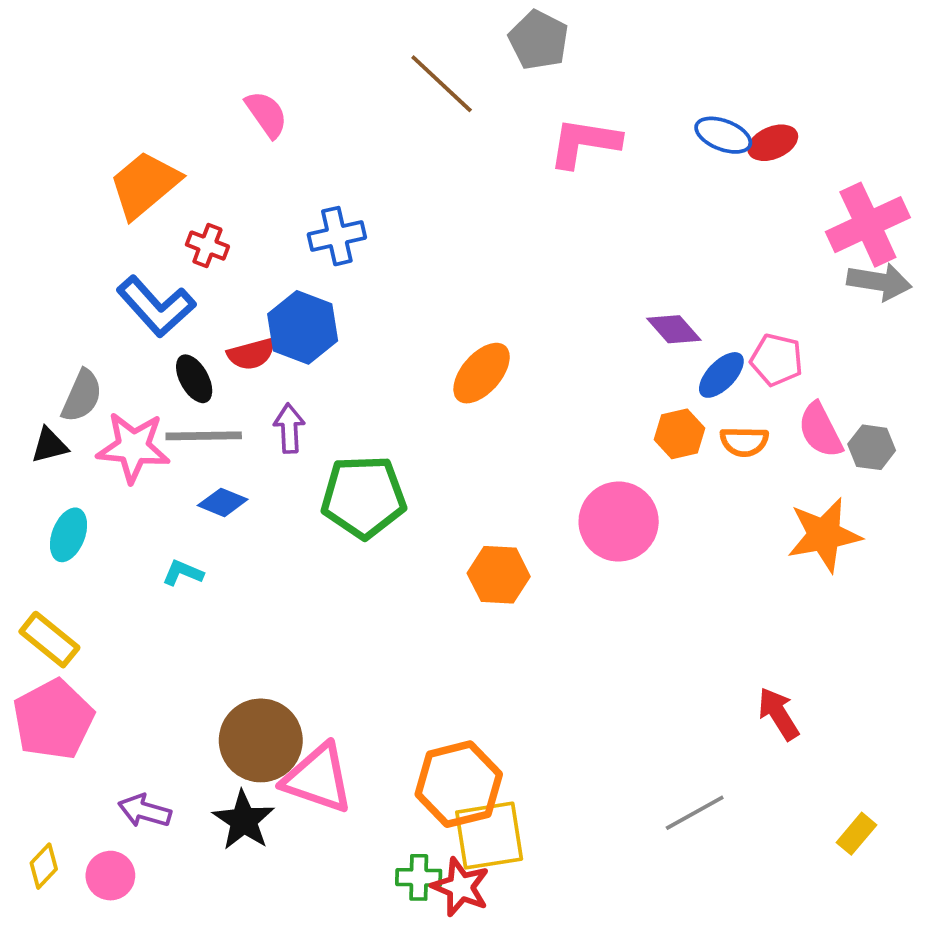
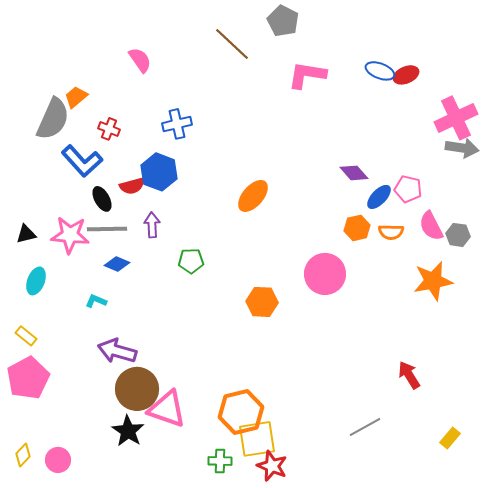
orange trapezoid: (145, 185) -> (76, 97), size x0.6
gray semicircle: (82, 396) -> (53, 119), moved, size x1.5
green pentagon: (364, 497) -> (191, 261), size x0.6
yellow rectangle: (49, 640) -> (26, 336), size x0.7
purple arrow: (145, 811) -> (117, 351), moved, size x1.4
red star: (461, 887) -> (272, 466), moved

